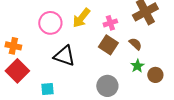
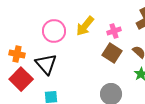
black triangle: (64, 56) -> (46, 64), moved, turned 30

